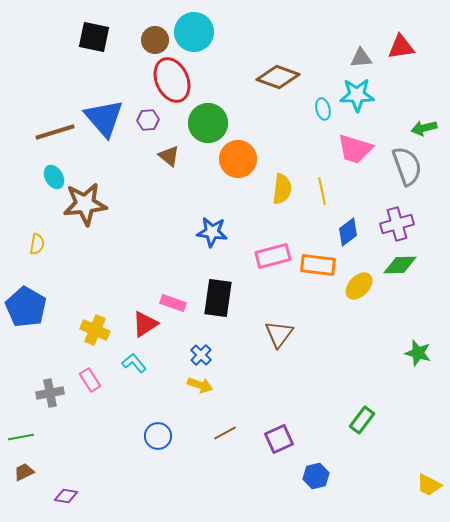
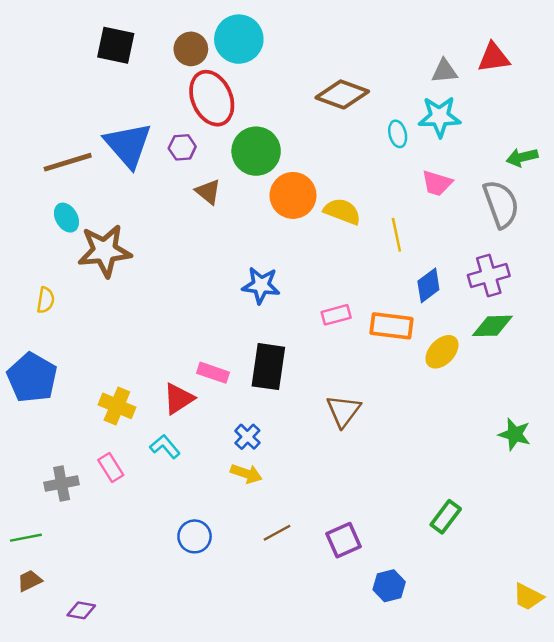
pink trapezoid: (355, 149) -> (437, 183), size x0.7
yellow semicircle: (282, 189) -> (342, 211), moved, turned -76
pink rectangle: (273, 256) -> (336, 315), size x0.7

